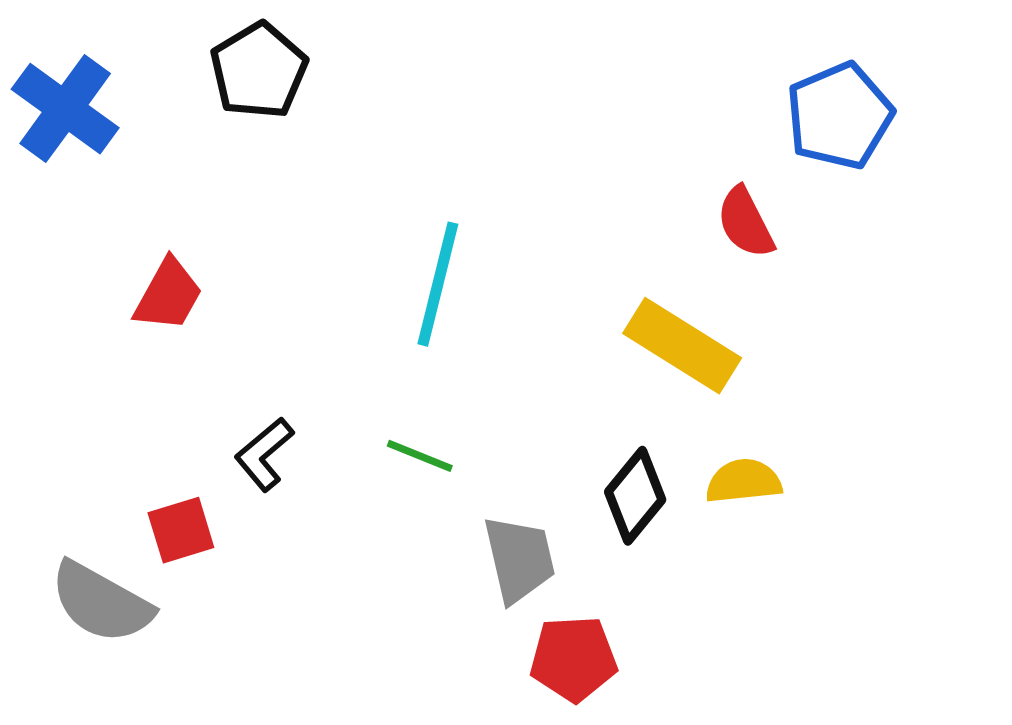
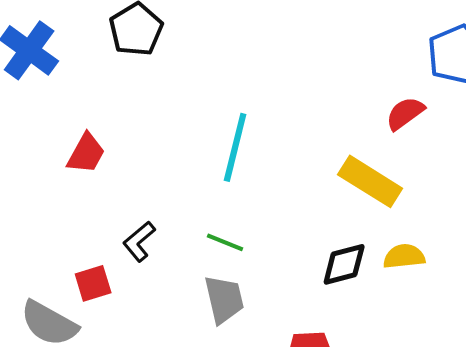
red semicircle: (745, 223) -> (405, 113), turned 81
black diamond: (635, 496) -> (344, 264), turned 36
gray trapezoid: (519, 559) -> (224, 299), moved

